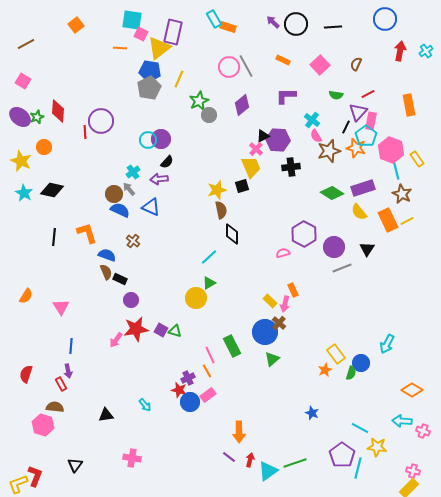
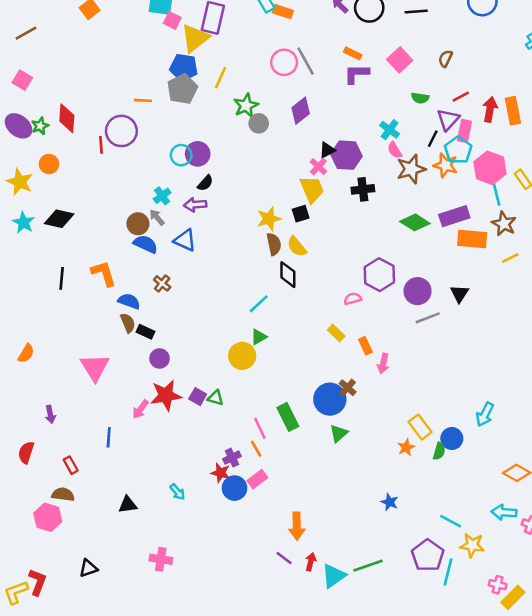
orange line: (120, 48) -> (143, 100), moved
red arrow: (400, 51) -> (490, 109), moved
purple L-shape: (286, 96) -> (357, 74), moved
yellow semicircle: (359, 212) -> (297, 247), moved
orange rectangle: (388, 220) -> (472, 239), moved, turned -60
yellow rectangle: (270, 301) -> (336, 333), moved
pink arrow: (285, 304) -> (383, 364), moved
pink triangle: (61, 307) -> (95, 367), moved, size x1.4
blue line: (71, 346) -> (109, 437), moved
purple arrow: (68, 371) -> (50, 414), moved
black triangle: (75, 465) -> (88, 568), turned 35
pink cross: (413, 471) -> (498, 585), moved

